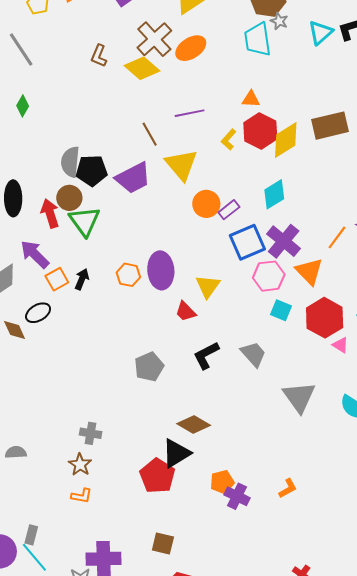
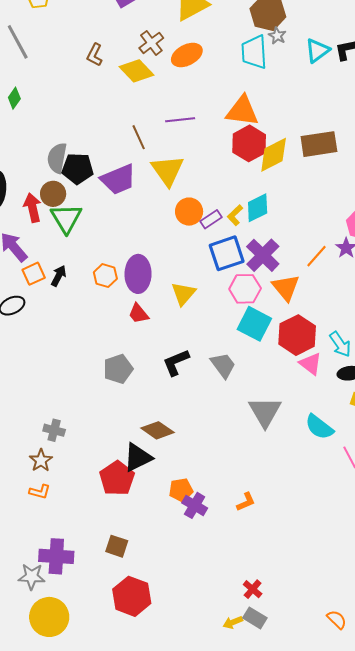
brown cross: (154, 39) -> (151, 43), size x0.7
orange triangle: (251, 99) -> (242, 111), size x1.8
yellow L-shape: (229, 139) -> (235, 215), moved
cyan square: (281, 310) -> (254, 324), size x1.6
red trapezoid: (186, 312) -> (138, 314), moved
pink triangle: (340, 345) -> (311, 364), size x1.4

